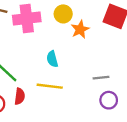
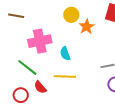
pink cross: (27, 19) -> (40, 41), moved
red semicircle: (20, 96) -> (40, 87), turned 136

